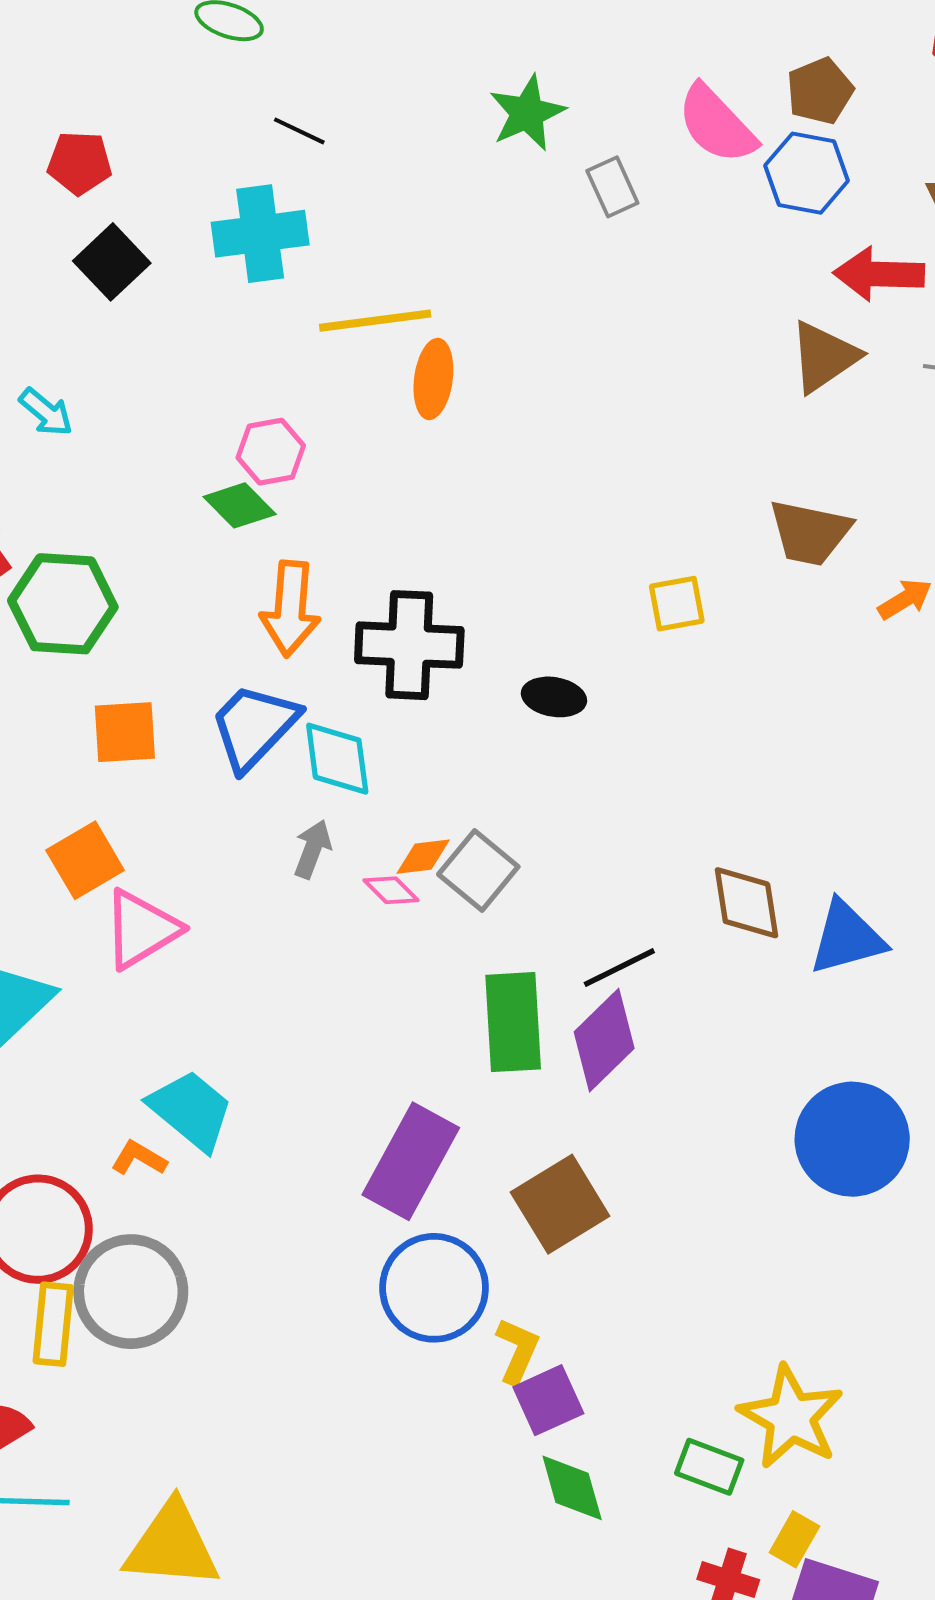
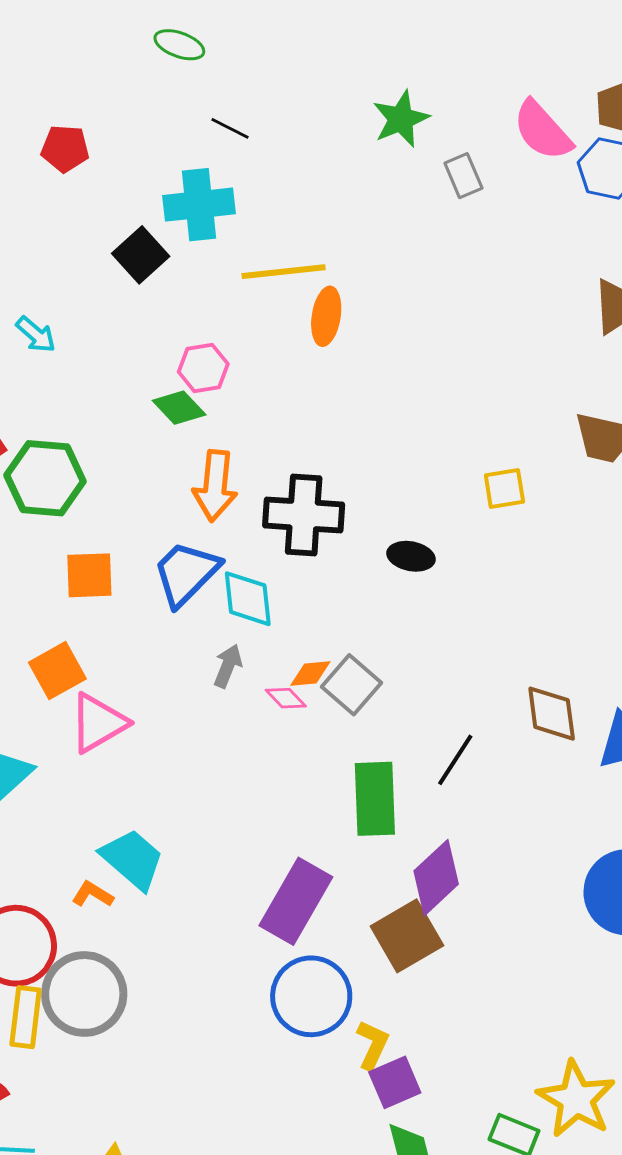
black square: (112, 262) -> (141, 255), moved
black line: (619, 968) -> (455, 760), turned -32
purple diamond: (604, 1040) -> (436, 878), moved

